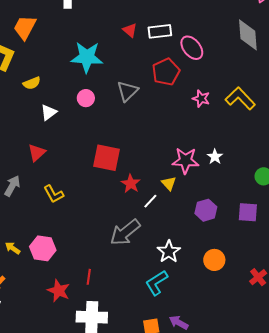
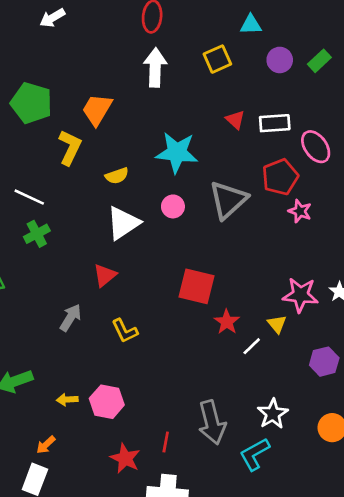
yellow semicircle: (32, 83) -> (117, 176), moved
gray triangle: (127, 91) -> (228, 200), size x1.4
pink star: (201, 99) -> (300, 211), moved
white triangle: (49, 112) -> (123, 223), size x1.6
gray arrow: (125, 232) -> (212, 422), moved, turned -68
yellow arrow: (13, 248) -> (67, 400), turned -42

